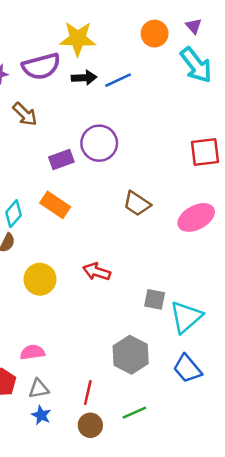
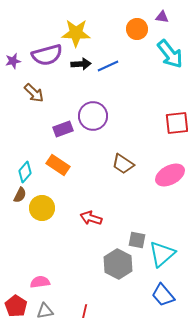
purple triangle: (194, 26) -> (162, 17), moved, turned -40
yellow circle: (40, 279) -> (42, 208), moved
gray hexagon: (131, 355) -> (118, 264), moved

